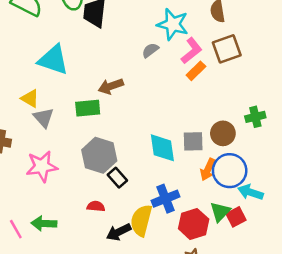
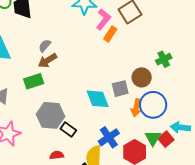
gray semicircle: (150, 50) -> (45, 46), moved
cyan arrow: (250, 192) -> (180, 127), moved

